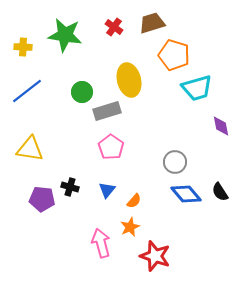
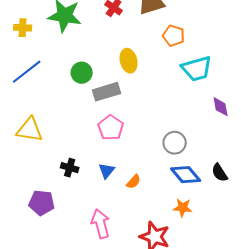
orange pentagon: (174, 55) -> (174, 36), size x0.7
yellow ellipse: (129, 80) -> (129, 61), size x0.7
purple pentagon: (42, 199) -> (42, 203), moved
orange star: (130, 227) -> (183, 208), moved, turned 30

